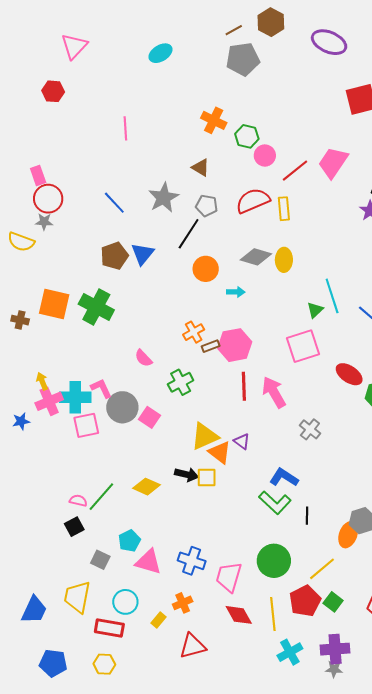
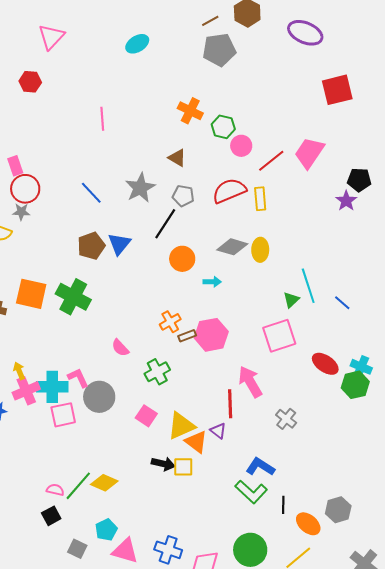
red line: (244, 386) -> (230, 404), moved
pink square: (149, 417) -> (146, 416), moved
yellow diamond: (146, 487) -> (104, 483), moved
orange ellipse: (348, 535) -> (308, 524), moved, turned -70

